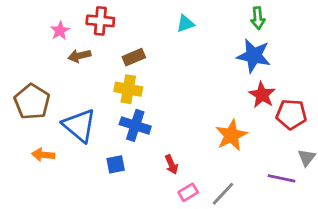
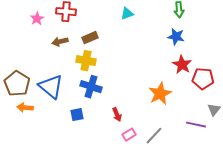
brown arrow: (79, 56) -> (60, 42), moved
blue star: (254, 56) -> (176, 37), size x0.7
brown pentagon: (32, 102) -> (17, 84), moved

